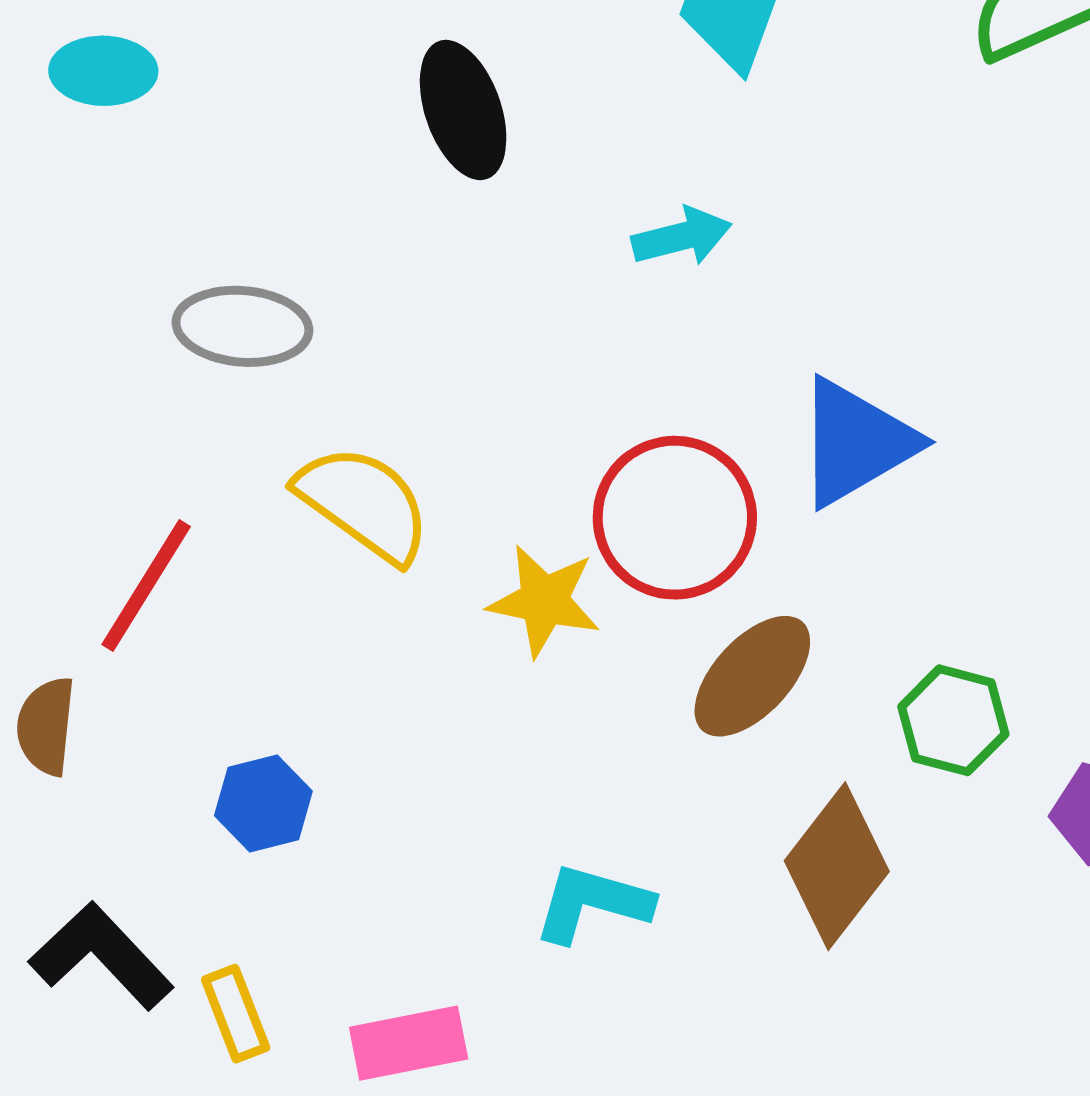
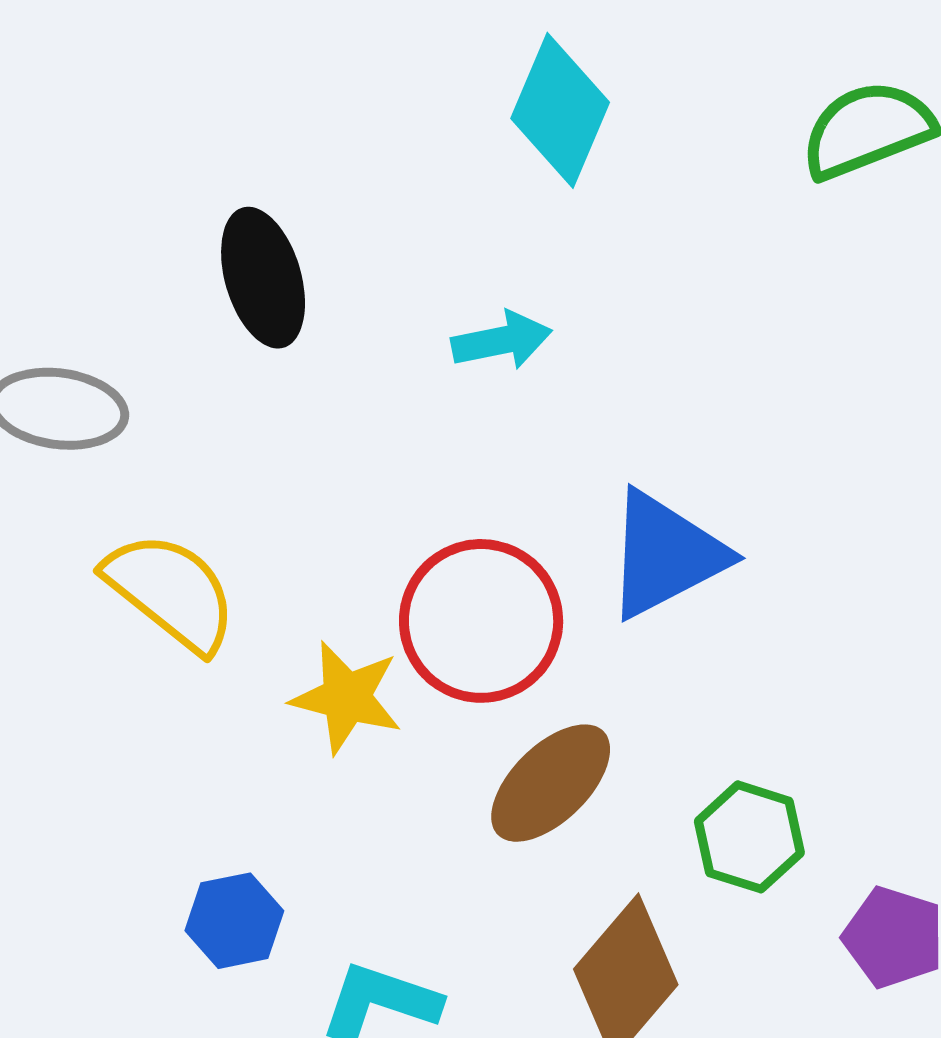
black ellipse: (463, 110) -> (263, 278), moved
blue hexagon: (263, 803) -> (234, 921), moved

